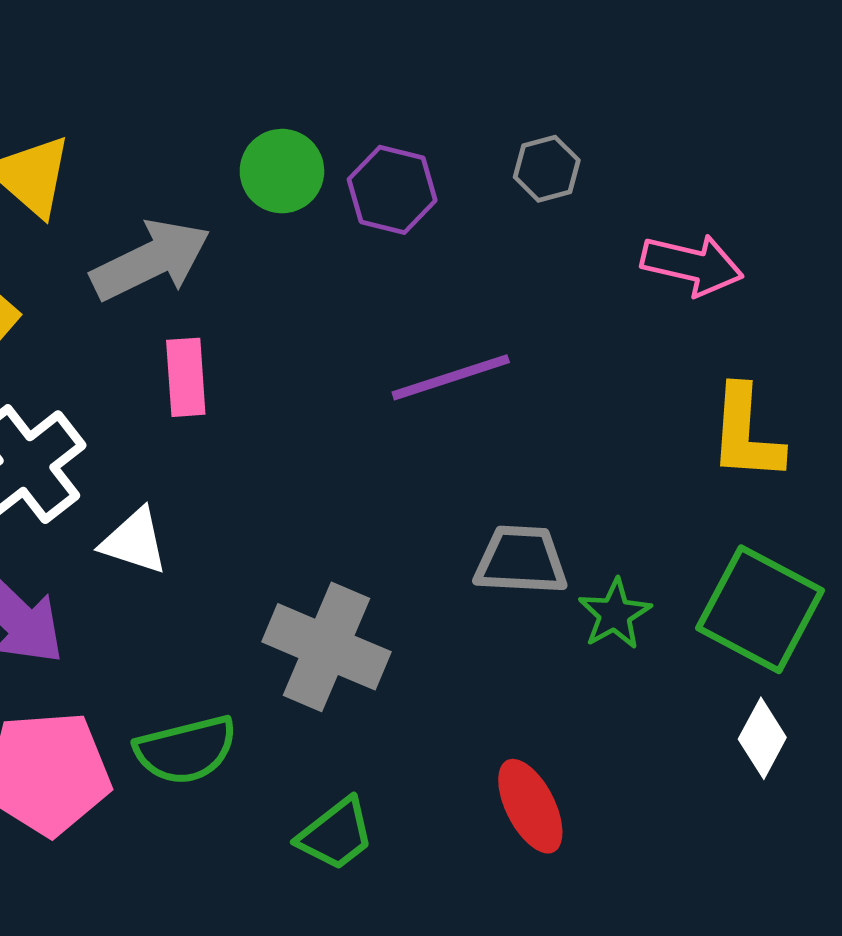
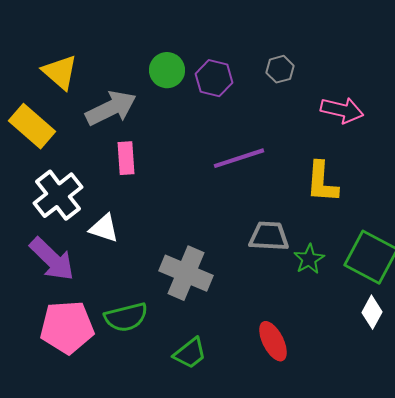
yellow L-shape: (746, 434) -> (322, 182), moved

